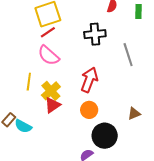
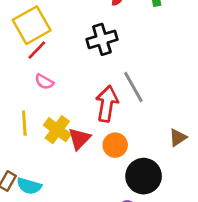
pink semicircle: (49, 55) -> (44, 82), size x0.6
gray line: (128, 55) -> (133, 87), moved
red triangle: (52, 105) -> (79, 139), moved

